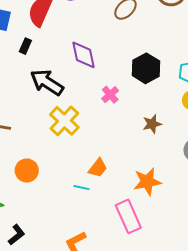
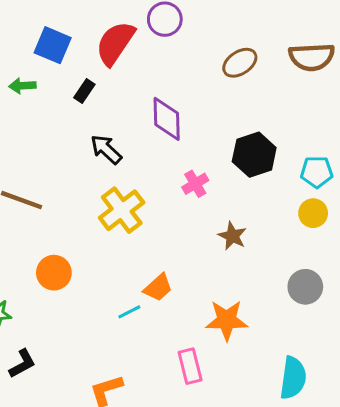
black arrow: (47, 82) -> (106, 149), size x0.7
brown star: (152, 124) -> (232, 236), moved, turned 30
cyan line: (81, 188) -> (129, 312), turned -49
pink rectangle: (128, 216) -> (190, 366), size x0.7

